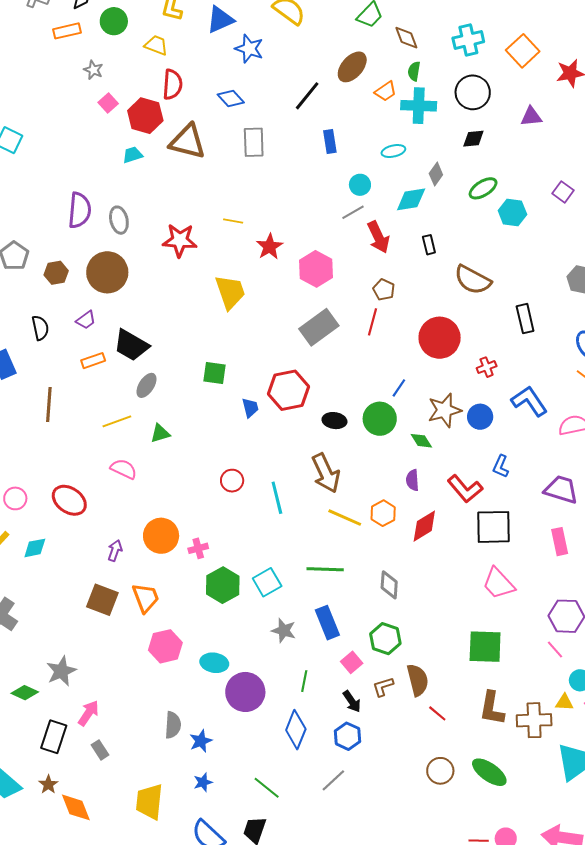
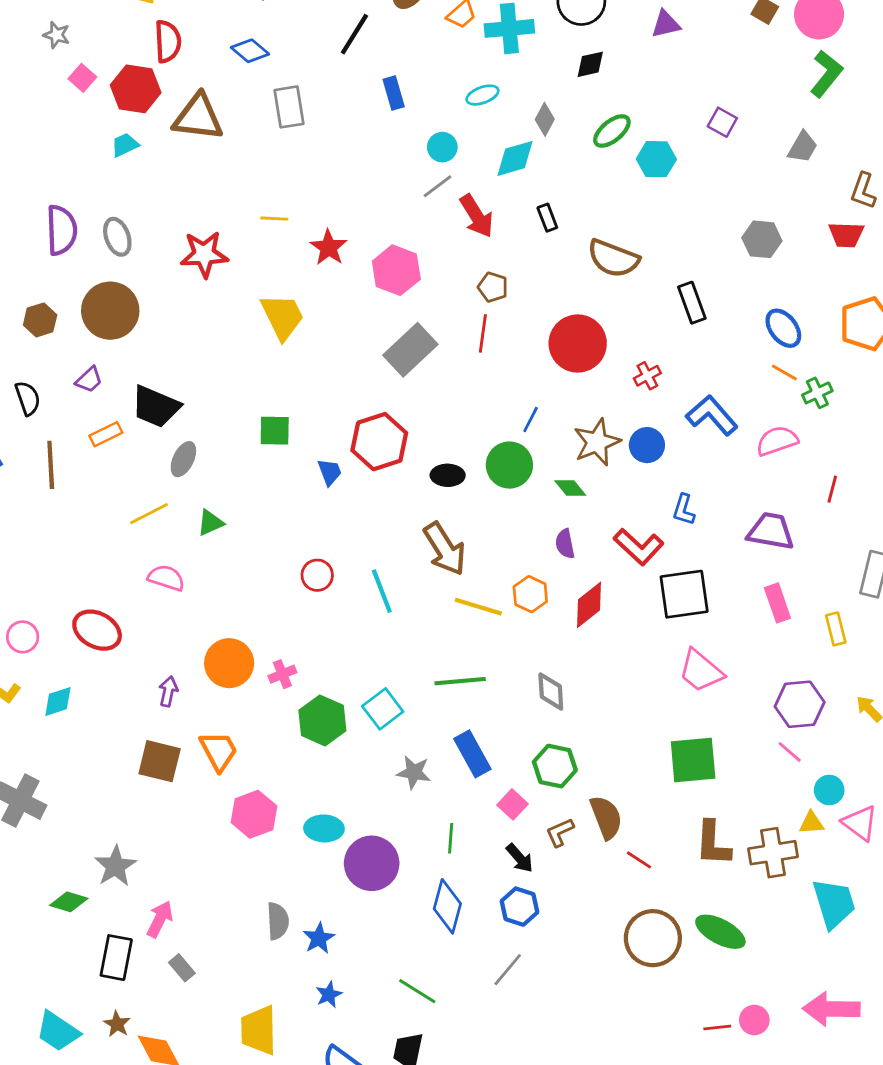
brown line: (49, 405) -> (51, 465), moved
brown circle: (440, 771) -> (653, 938), size x1.5

